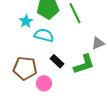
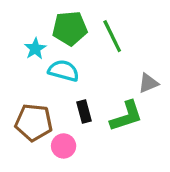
black rectangle: (57, 61) -> (84, 111), turned 32

